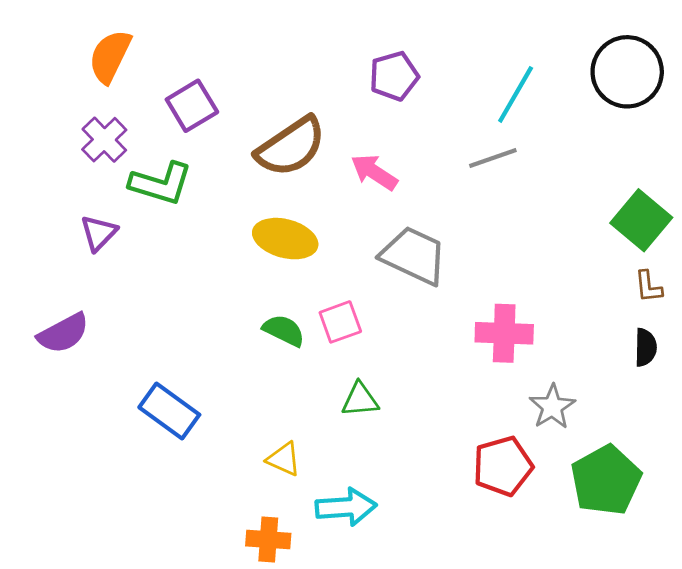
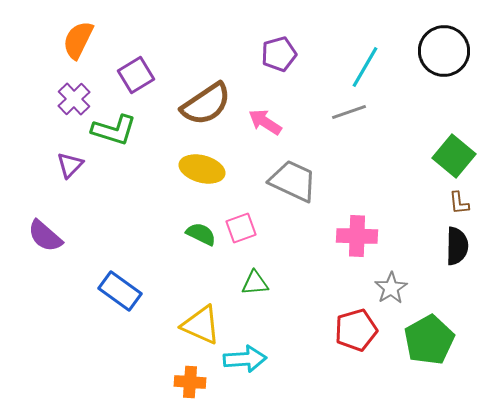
purple semicircle: (63, 333) -> (45, 236), turned 69
black semicircle: (646, 347) -> (457, 246), size x1.4
yellow triangle: (284, 459) -> (201, 325), size x1.6

